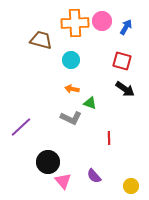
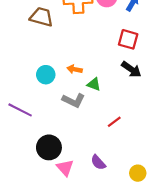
cyan circle: (71, 60) -> (46, 75), moved
purple line: (21, 127) -> (20, 110), turned 70
red line: (109, 138) -> (114, 122), turned 56

